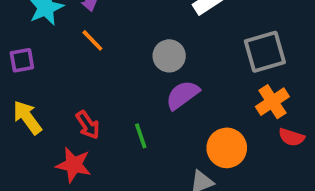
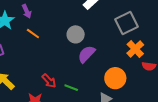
red arrow: (88, 125) -> (49, 81), moved
green line: (141, 136) -> (71, 88), moved, turned -40

